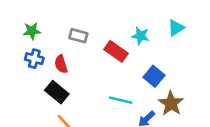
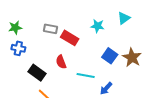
red rectangle: (116, 51) -> (70, 38), moved
red semicircle: (61, 64) -> (61, 62), moved
brown star: (171, 103) -> (132, 58), moved

